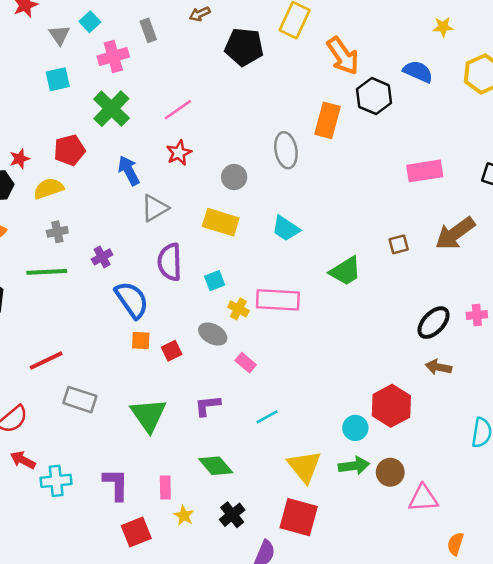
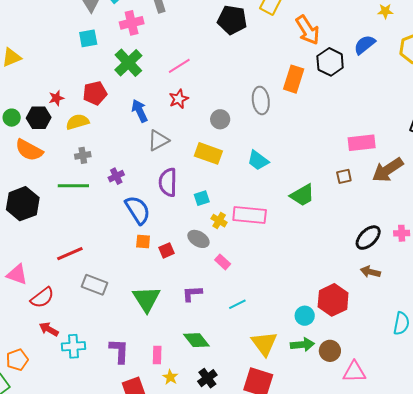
blue semicircle: (418, 72) -> (365, 45), turned -65
pink rectangle: (425, 171) -> (362, 143), moved

